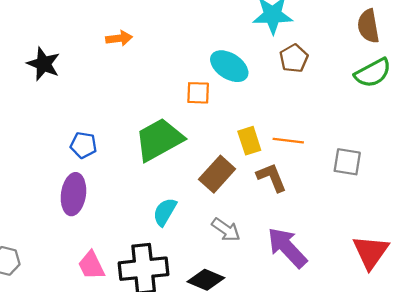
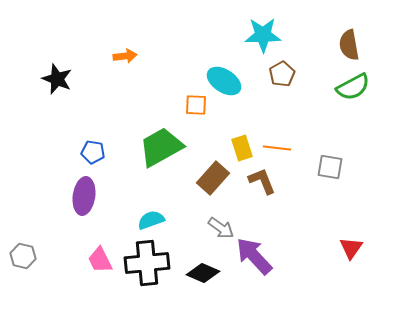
cyan semicircle: (165, 212) -> (151, 220), moved, turned 40
purple arrow: (287, 248) -> (254, 256), moved
red triangle: (371, 252) -> (351, 248), size x0.7

